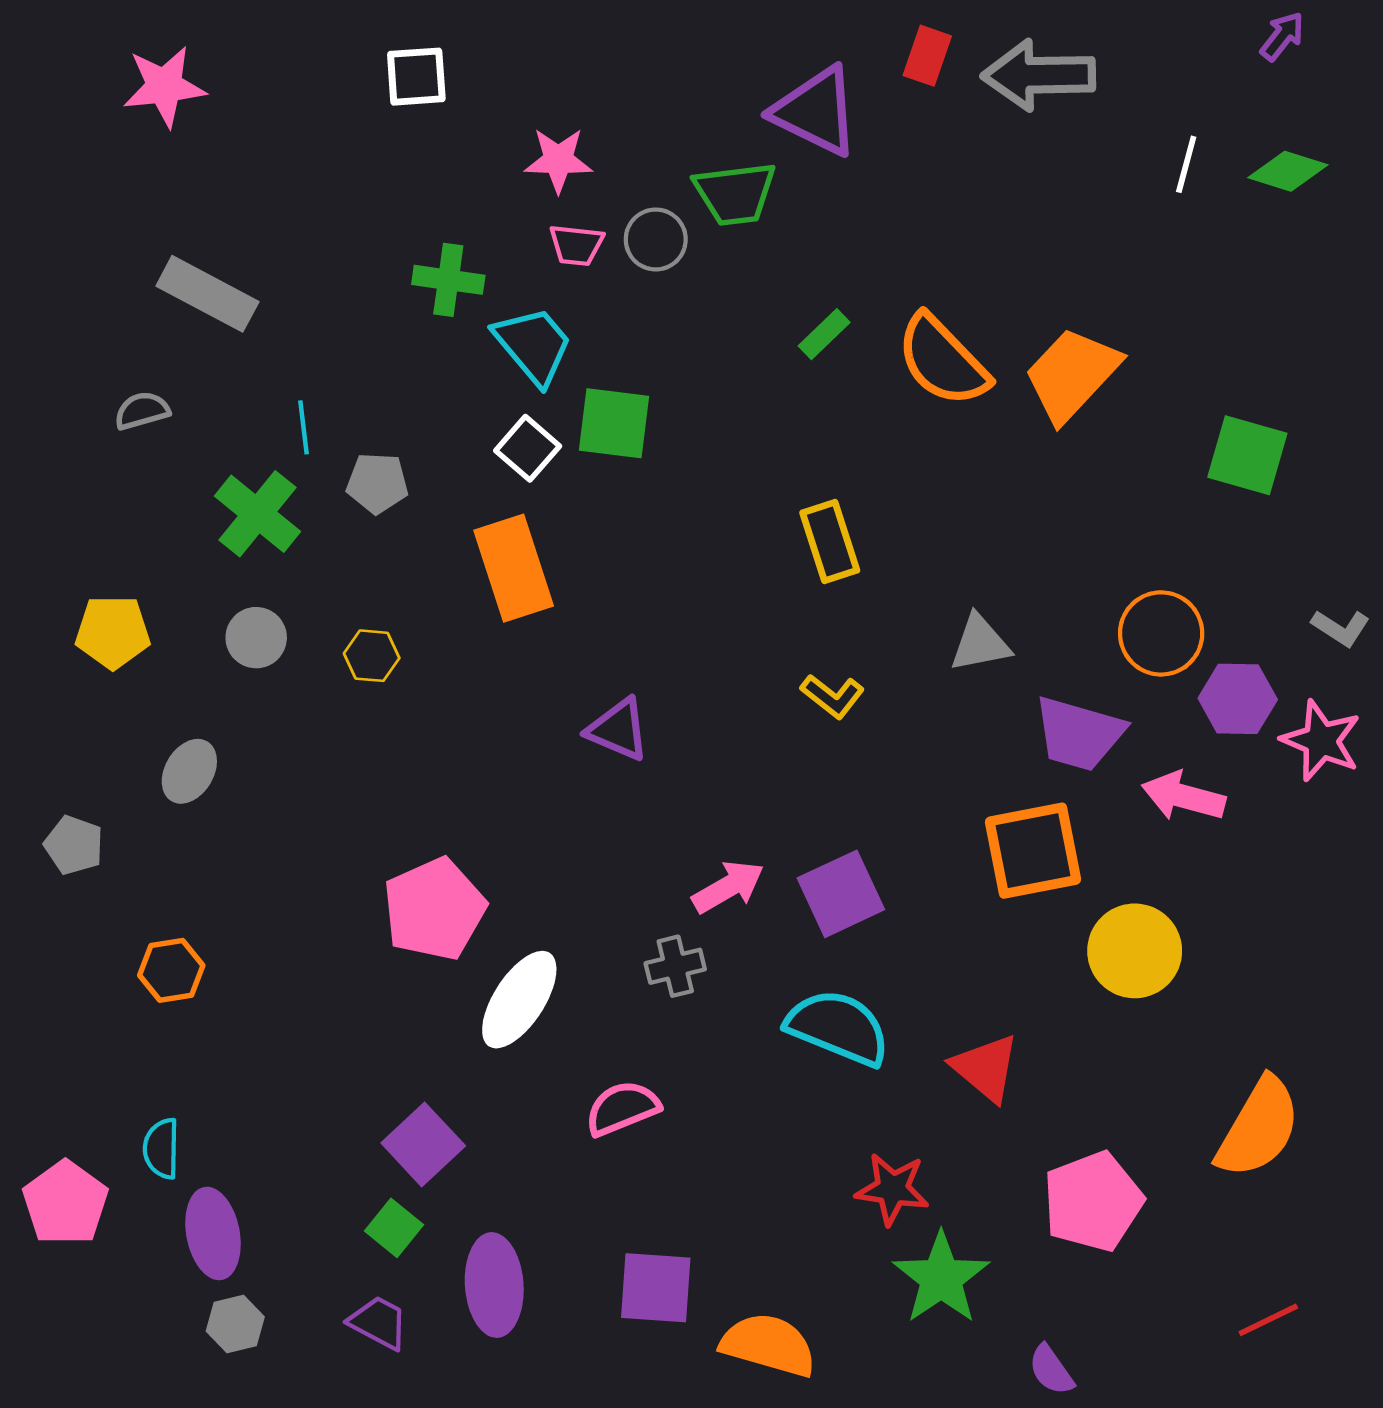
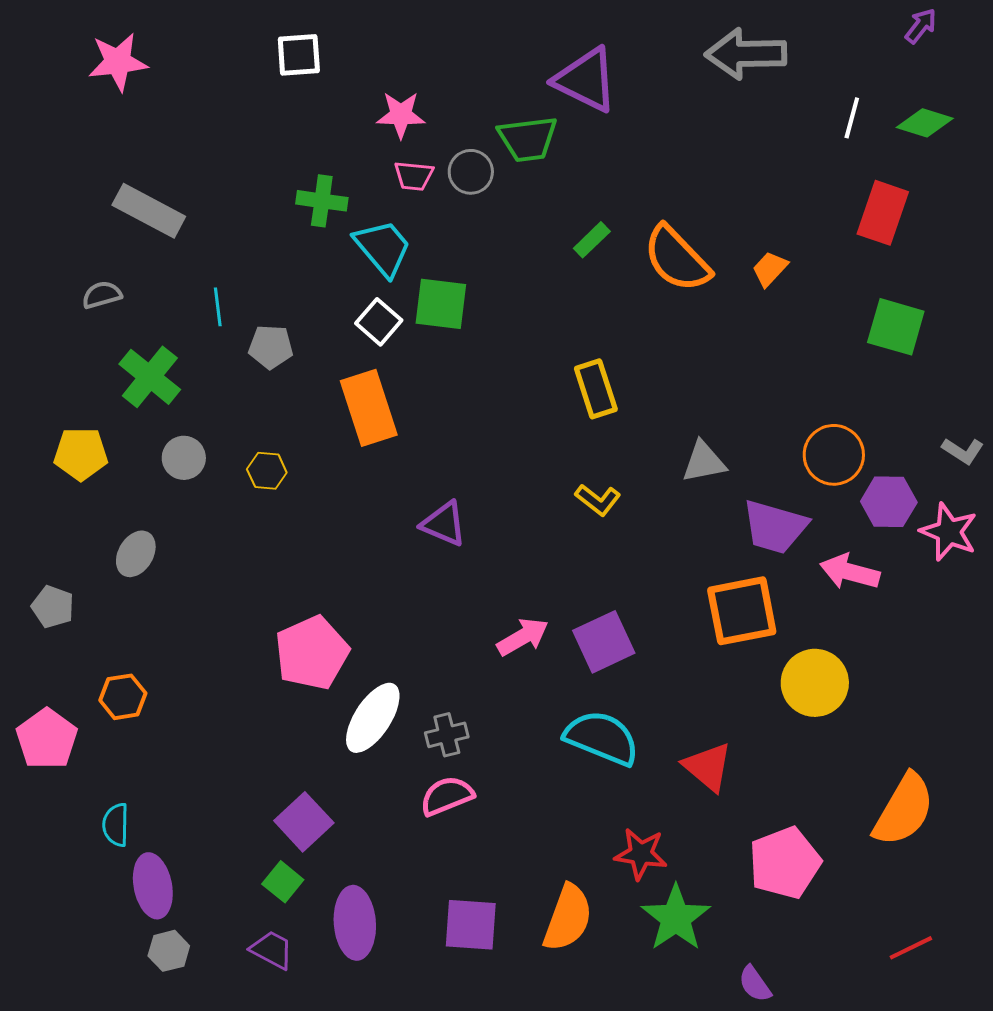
red rectangle: (927, 56) -> (883, 213), moved, size x1.5
orange trapezoid: (1072, 375) -> (770, 269), size x0.5
green cross: (258, 514) -> (150, 377), moved
gray cross: (675, 966) -> (447, 735), moved
pink pentagon: (65, 1203) -> (47, 739), moved
orange semicircle: (768, 1345) -> (568, 918), moved, turned 94

